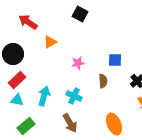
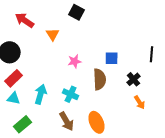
orange triangle: (50, 42) -> (53, 34), moved, turned -32
brown semicircle: (103, 81) -> (100, 79), size x1.5
orange ellipse: (114, 124) -> (97, 122), moved

